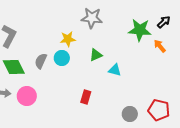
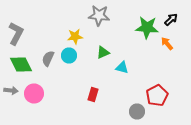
red pentagon: (159, 110) -> (157, 96), moved, turned 30

